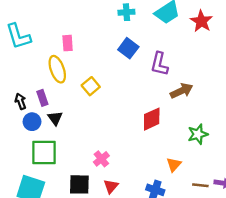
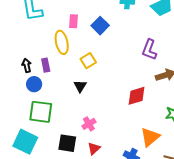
blue square: (128, 48) -> (100, 26), moved
black triangle: (55, 118) -> (80, 86), moved
orange triangle: (174, 165) -> (150, 137), size x1.5

